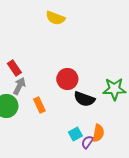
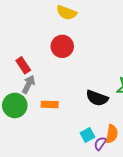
red circle: (67, 79) -> (62, 46), moved
orange rectangle: (39, 105) -> (50, 104), turned -63

